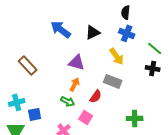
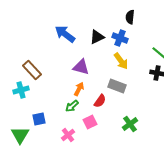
blue cross: (127, 33) -> (120, 38), moved
green arrow: (68, 101) -> (72, 106), turned 112
cyan cross: (17, 102) -> (21, 90), moved
pink square: (86, 117) -> (90, 122), turned 32
green cross: (135, 118) -> (130, 124), moved, turned -35

